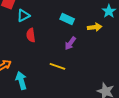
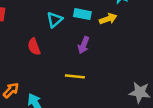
cyan triangle: (23, 16) -> (55, 20), moved
cyan rectangle: (67, 19) -> (82, 14), moved

